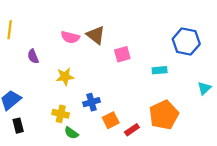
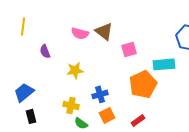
cyan rectangle: (160, 70) -> (164, 64), size x1.5
orange pentagon: (164, 115) -> (143, 84), moved
orange square: (111, 120) -> (107, 115), moved

